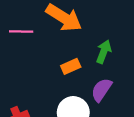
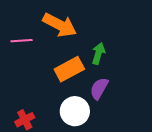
orange rectangle: (71, 66) -> (69, 69), size x1.6

